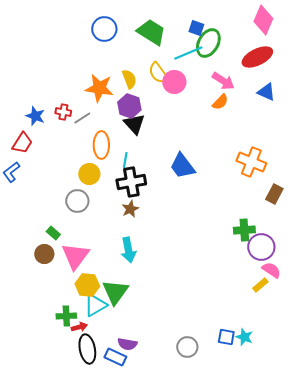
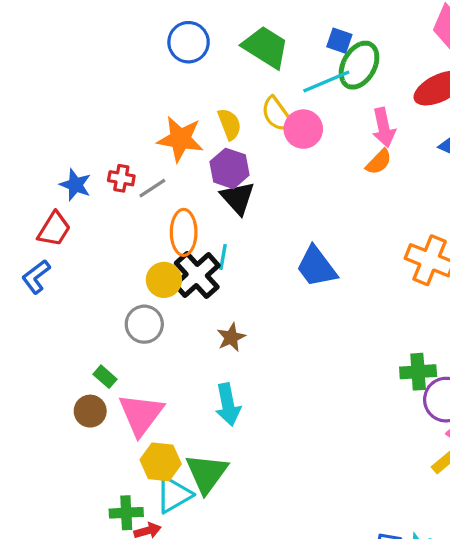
pink arrow: (223, 81) -> (384, 127), turned 45
black cross: (131, 182) -> (197, 275), moved, turned -32

